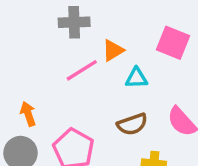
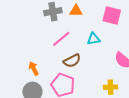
orange triangle: (113, 50) -> (76, 11), moved, turned 40
brown semicircle: (132, 124) -> (72, 61), moved

